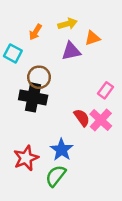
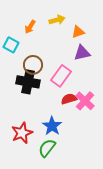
purple triangle: (71, 51) -> (82, 53), moved
pink rectangle: (106, 90) -> (61, 76), moved, size x1.5
red semicircle: (82, 118) -> (69, 99), turned -70

